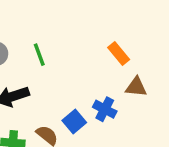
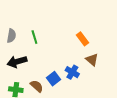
brown triangle: (136, 87) -> (92, 60), turned 32

